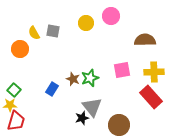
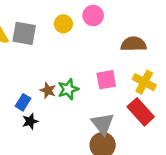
gray square: (53, 31) -> (24, 33), size x1.5
yellow cross: (154, 72) -> (144, 82), turned 30
gray triangle: (92, 107) -> (103, 124), moved
black star: (82, 118) -> (30, 121), moved

